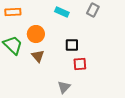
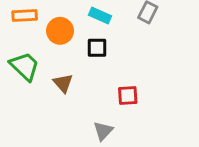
orange circle: (36, 34) -> (60, 31), moved
black square: (72, 45) -> (97, 48), moved

